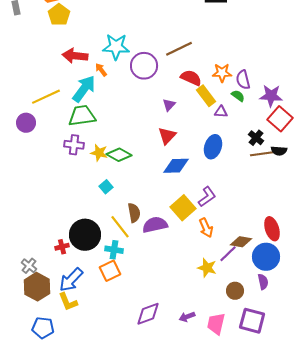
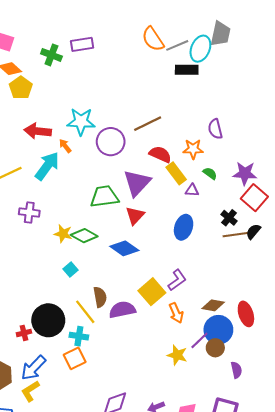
purple semicircle: (243, 80) -> (215, 129), moved
purple triangle: (169, 105) -> (137, 183), size x2.0
green trapezoid: (82, 116) -> (104, 197), moved
purple cross: (74, 145) -> (29, 212), moved
black semicircle: (279, 151) -> (253, 231), turned 126
blue diamond: (176, 166) -> (124, 248), moved, turned 36
brown diamond: (241, 242) -> (213, 305), moved
blue circle: (266, 257) -> (218, 330), moved
brown circle: (235, 291) -> (215, 348), moved
yellow L-shape: (68, 302) -> (30, 391), turned 80

